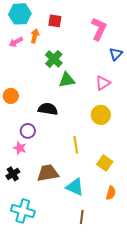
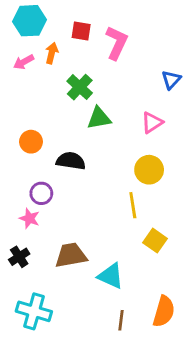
pink L-shape: (99, 29) -> (117, 43), moved
orange circle: (11, 96) -> (31, 142), moved
yellow line: (76, 145) -> (133, 205), moved
orange semicircle: (111, 193) -> (164, 311), moved, size x1.5

